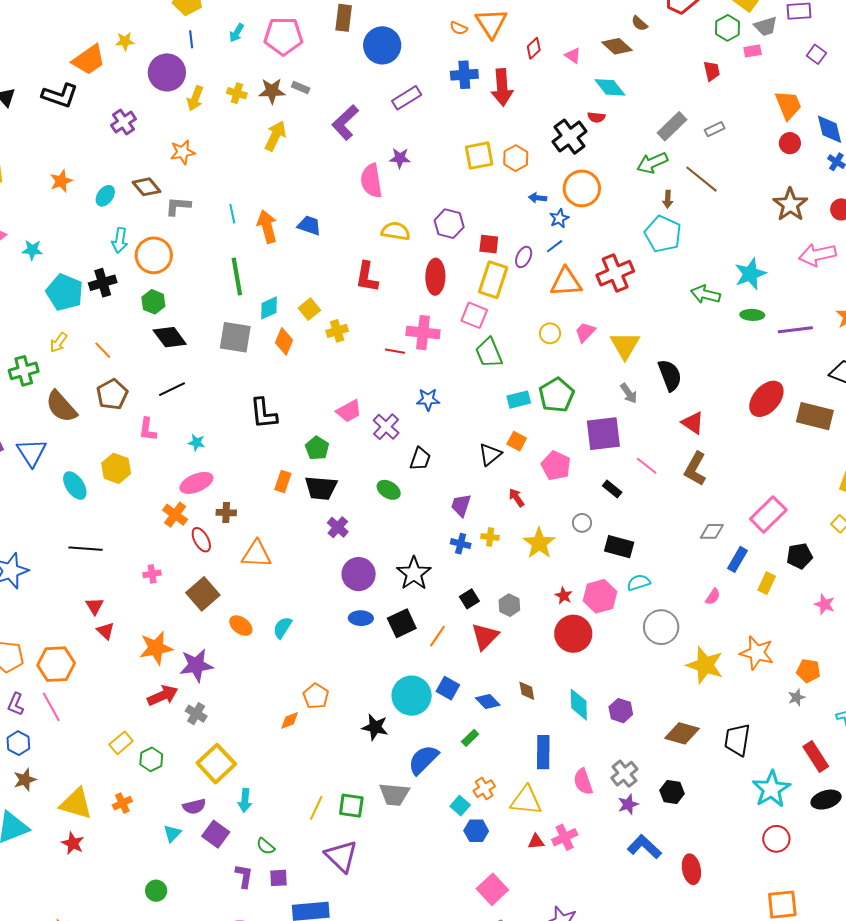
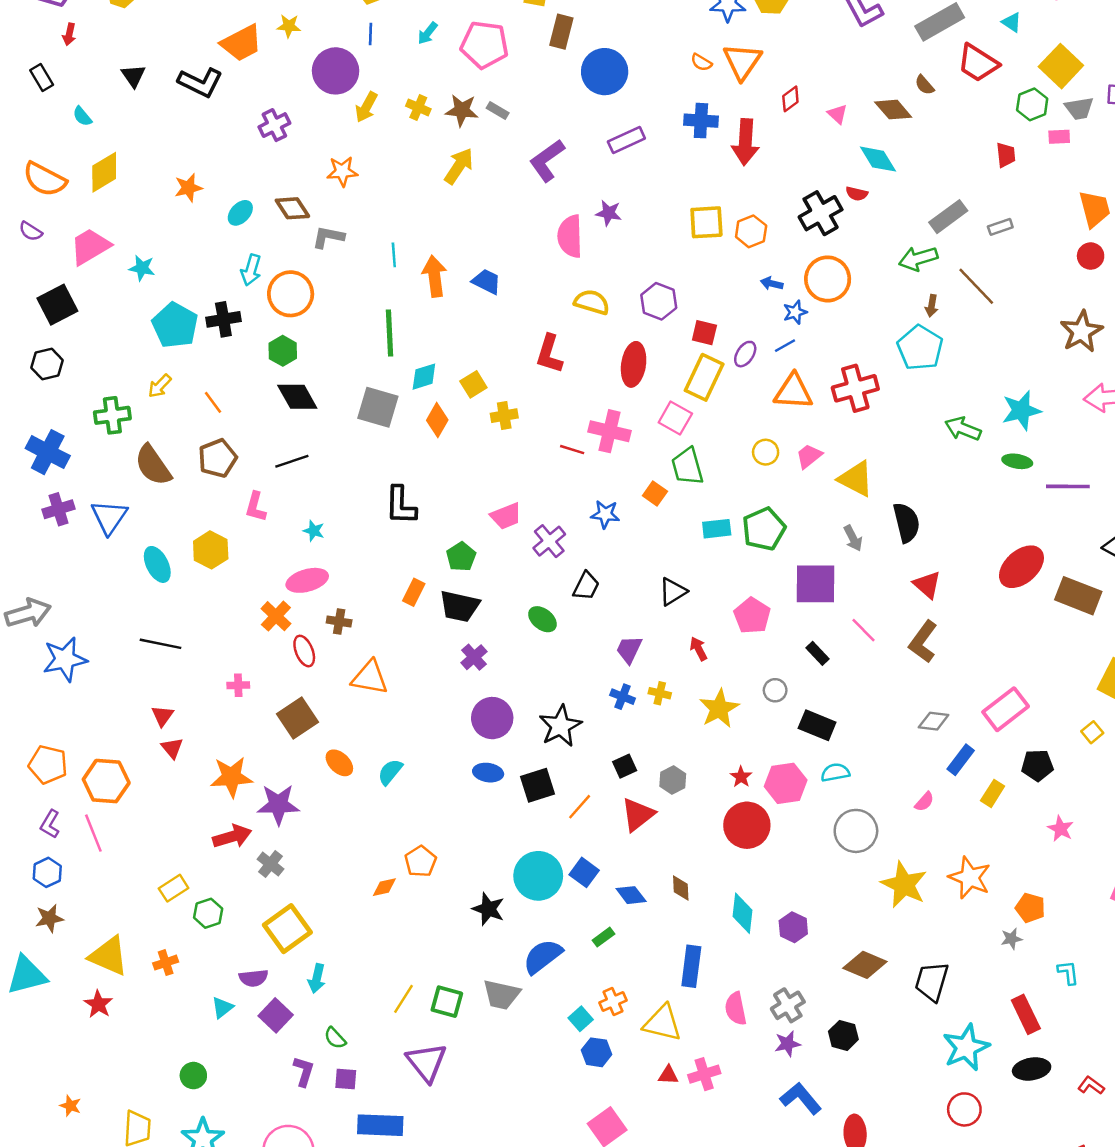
yellow triangle: (625, 345) -> (856, 479), turned -40
orange square: (517, 441) -> (655, 494), moved

